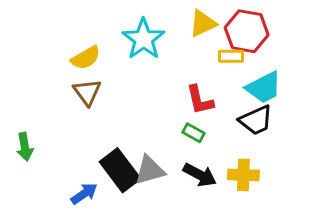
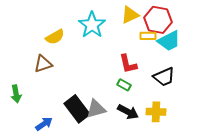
cyan trapezoid: (264, 87) -> (169, 41), moved
brown triangle: (87, 92) -> (43, 64), moved, turned 48
blue arrow: (84, 194) -> (44, 124), moved

